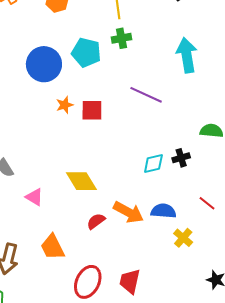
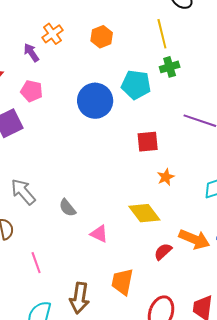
orange star: (65, 105) -> (166, 177), moved
orange trapezoid: (52, 247) -> (122, 282), turned 44

